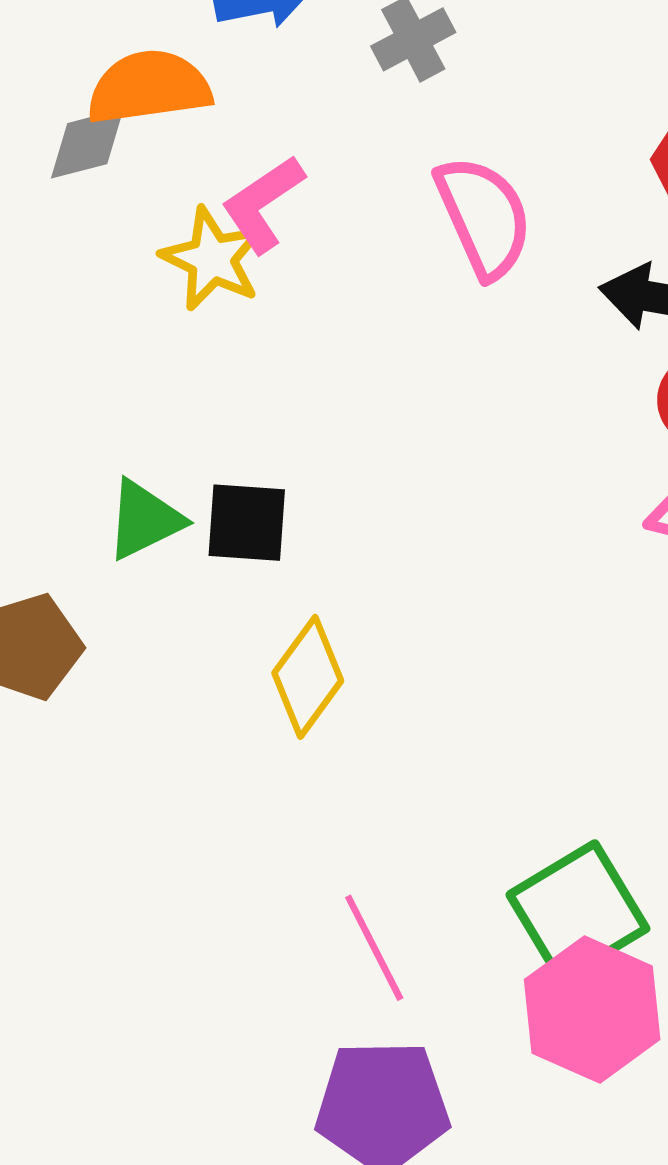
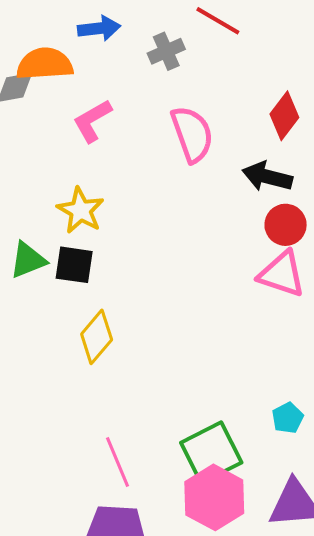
yellow star: (212, 259) -> (81, 210), moved

